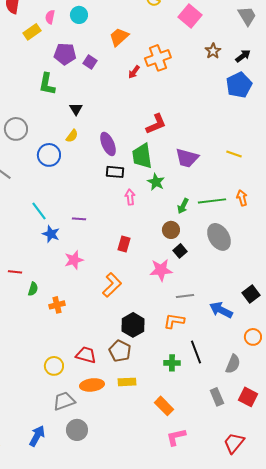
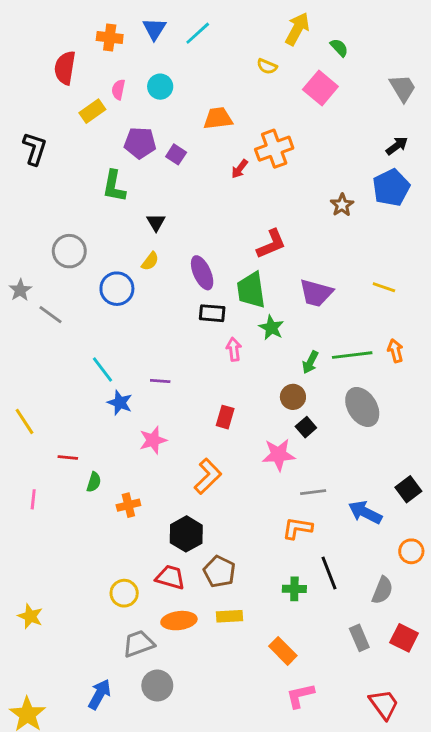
orange trapezoid: (119, 37) -> (218, 118), turned 35
brown star: (213, 51) -> (342, 205), moved
black hexagon: (133, 325) -> (186, 534), moved
red trapezoid: (234, 443) -> (384, 704), turned 105

